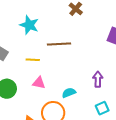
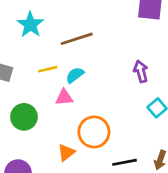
cyan star: (29, 25) -> (30, 25), turned 30
cyan semicircle: (69, 93) -> (75, 75), moved

